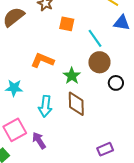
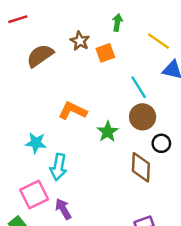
orange square: (67, 24) -> (105, 53), moved, turned -35
brown diamond: (76, 104) -> (141, 167), moved
cyan arrow: (45, 106) -> (58, 167), moved

